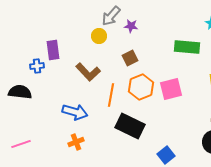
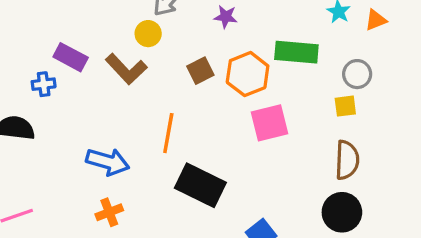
purple star: (131, 26) -> (226, 17), moved
purple rectangle: (53, 50) -> (71, 57), turned -54
brown L-shape: (88, 72) -> (126, 69), moved
orange hexagon: (141, 87) -> (248, 74), moved

